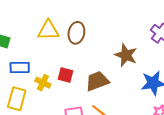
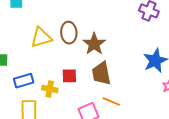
brown star: (126, 55) -> (94, 44), moved, turned 30
brown trapezoid: (97, 81) -> (101, 73), turned -65

